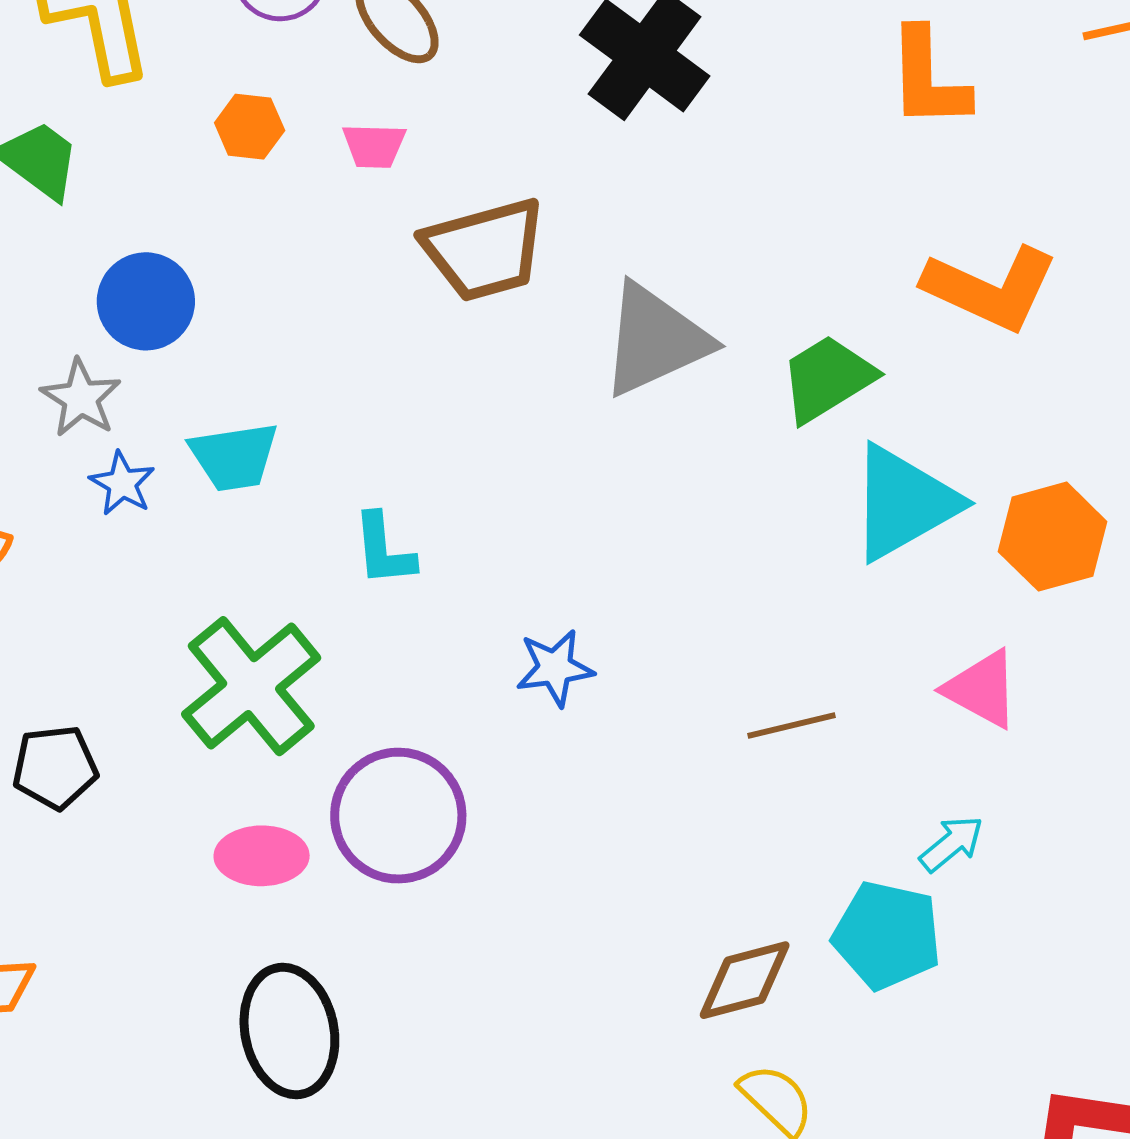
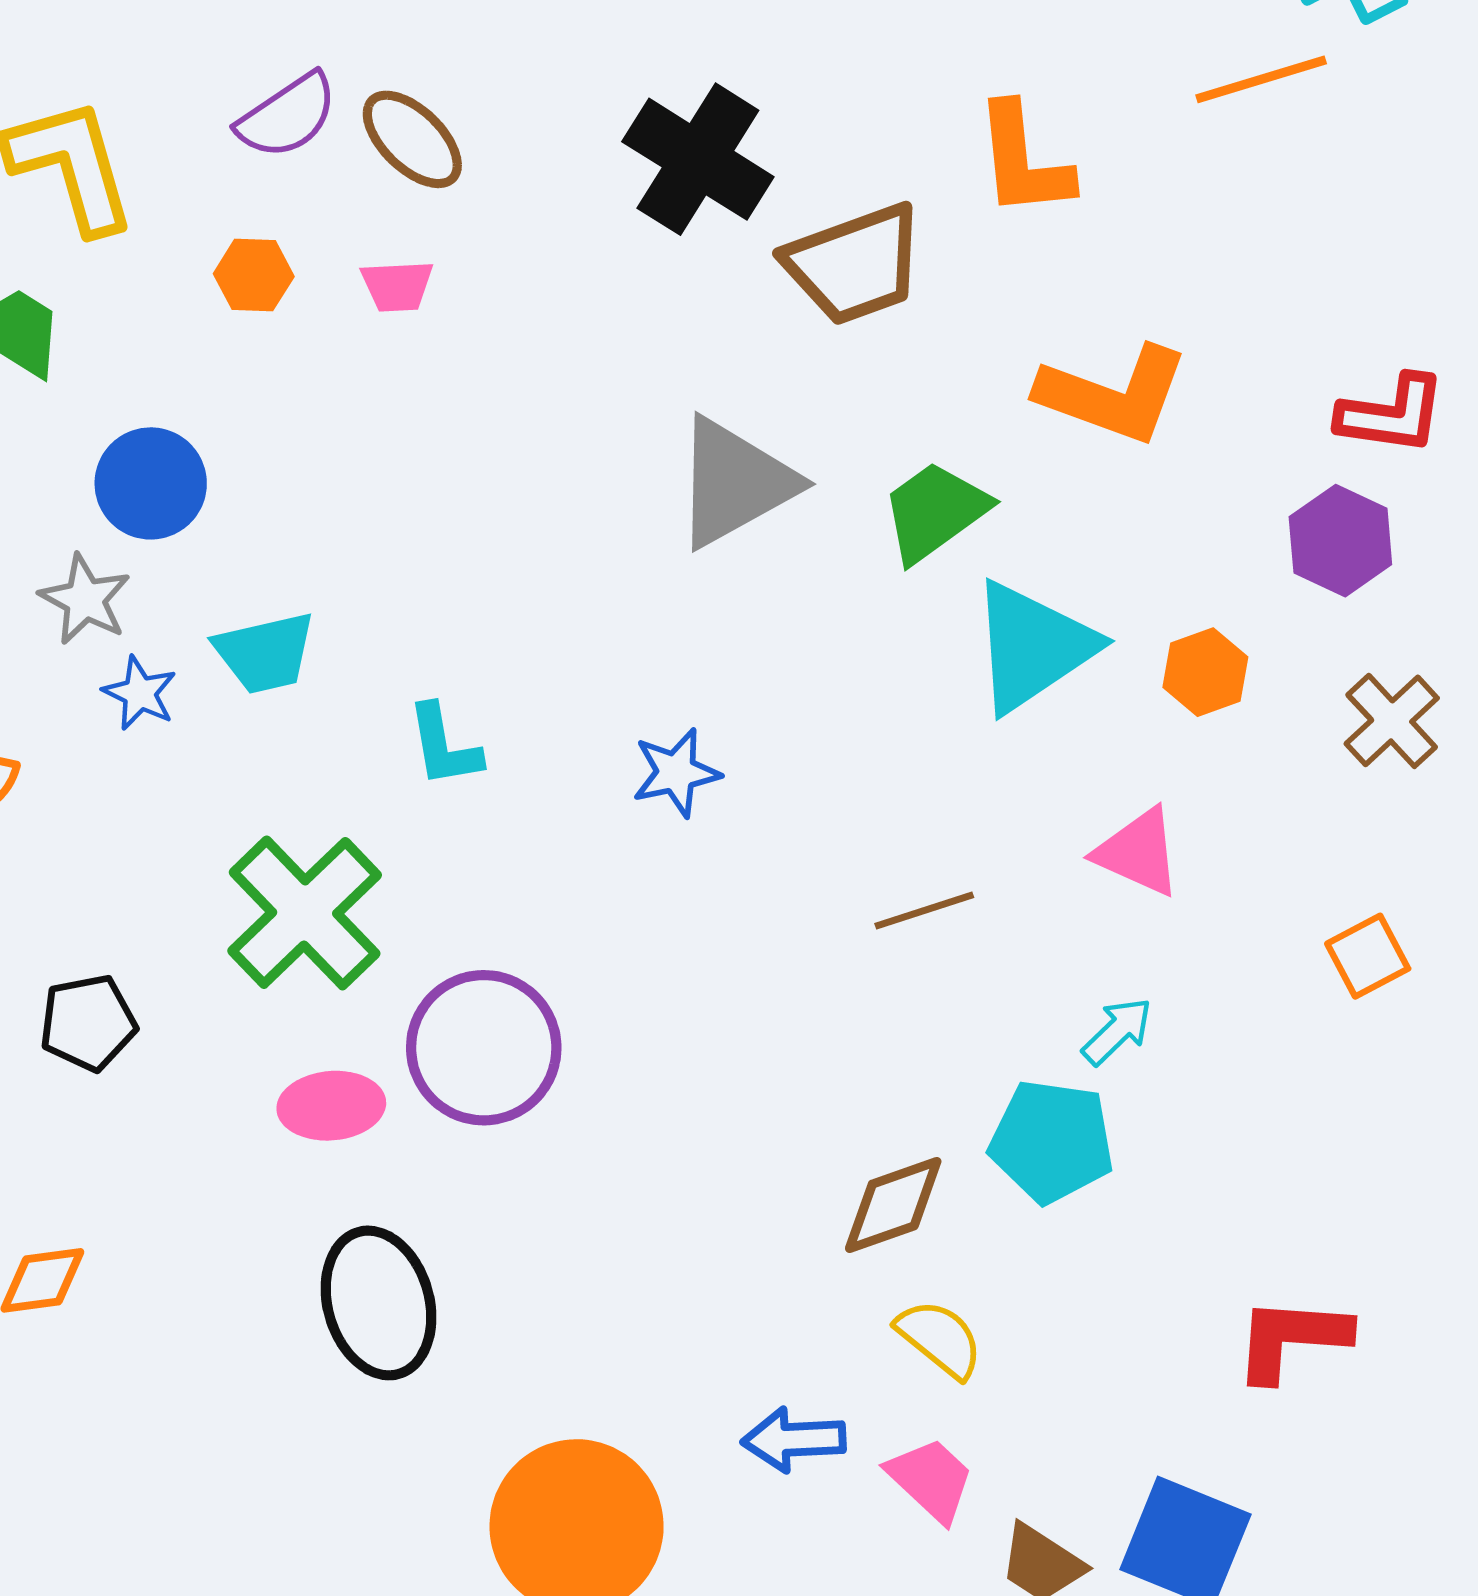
brown trapezoid: (484, 250) -> (854, 264), moved
orange hexagon: (1053, 537) -> (1205, 672), size x0.7
blue star: (555, 668) -> (676, 773), moved

